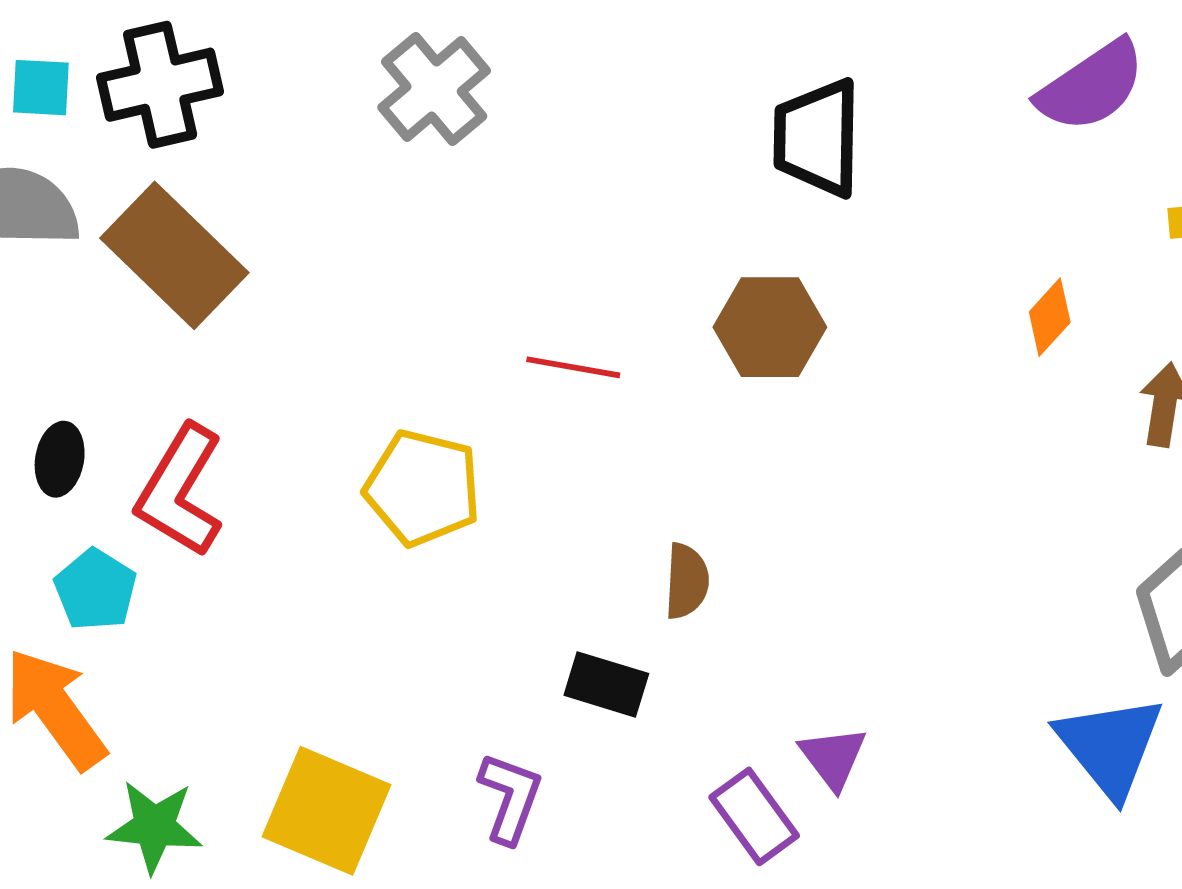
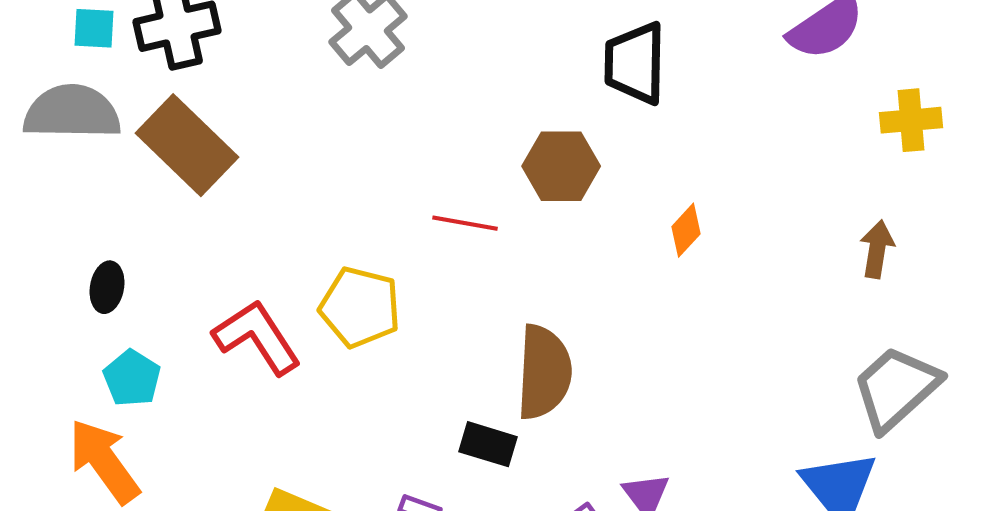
orange diamond: (1050, 317) -> (686, 230), moved
brown hexagon: (770, 327) -> (561, 166), moved
red L-shape: (180, 491) -> (257, 337), moved, turned 116
brown semicircle: (687, 581) -> (544, 372), size x1.8

